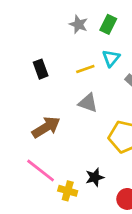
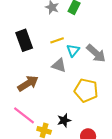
cyan triangle: (111, 58) -> (73, 50), moved
black rectangle: (41, 69) -> (24, 40), size x1.5

